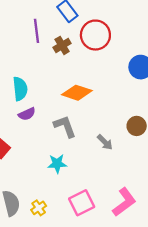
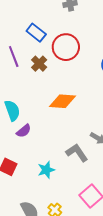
gray L-shape: (65, 126) -> (77, 153), moved
cyan star: (57, 164) -> (46, 170), moved

